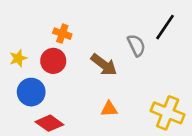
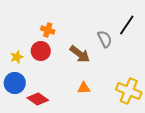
yellow star: (18, 58) -> (17, 57), moved
blue circle: (31, 92) -> (15, 83), moved

